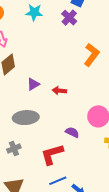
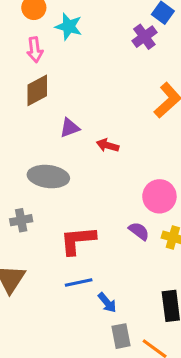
cyan star: (34, 12) -> (69, 27), moved
purple semicircle: (72, 132) -> (139, 231), moved

